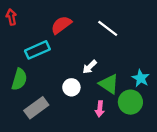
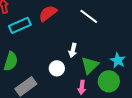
cyan rectangle: (37, 50) -> (20, 25), moved
white arrow: (90, 67) -> (73, 50), turned -32
green triangle: (109, 84) -> (90, 65), turned 42

